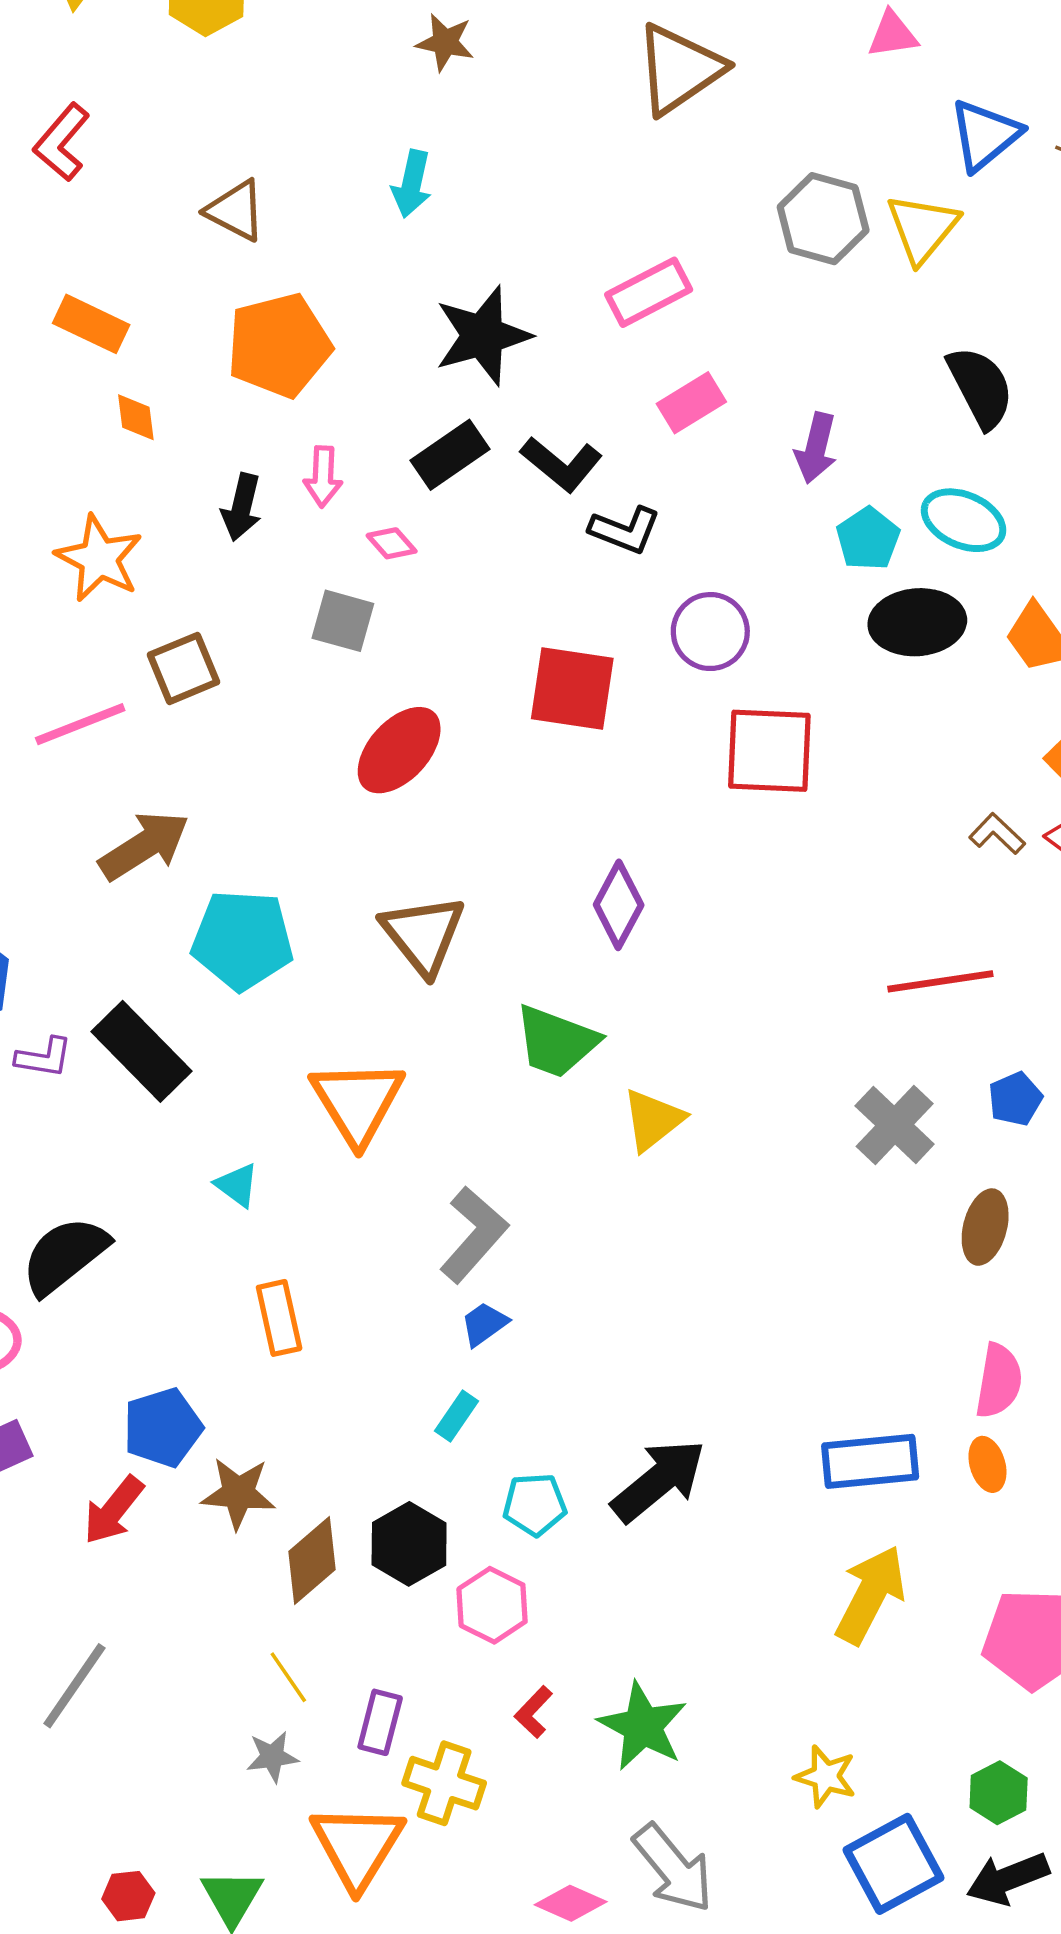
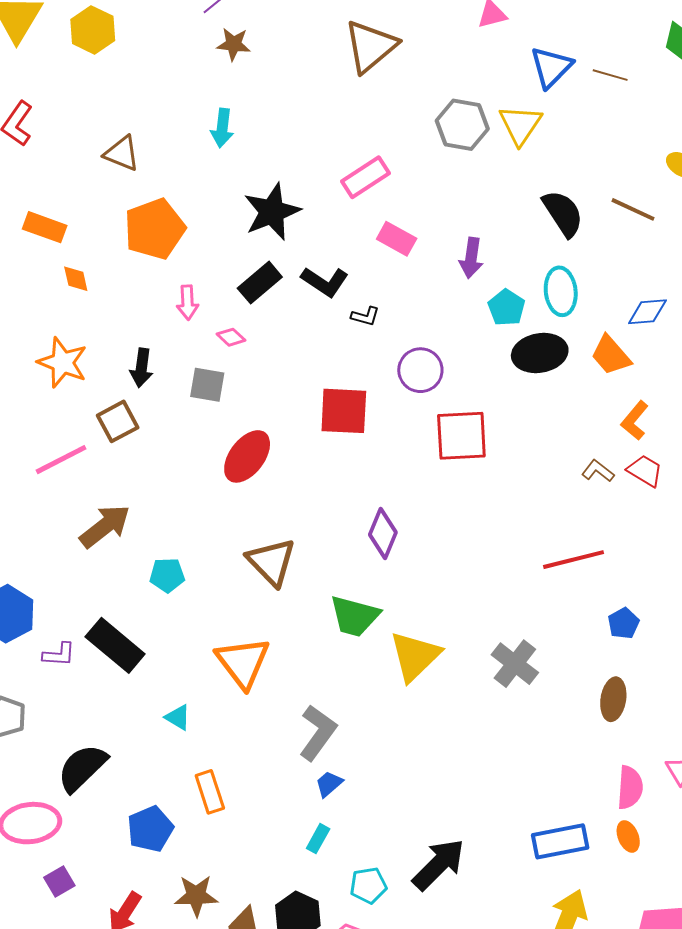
pink rectangle: (691, 403) -> (397, 239), turned 66
black arrow: (242, 507) -> (141, 368), moved
cyan ellipse: (964, 520) -> (561, 291), turned 66
black L-shape: (625, 530) -> (365, 316), size x0.7
cyan pentagon: (242, 940) -> (167, 575), size x0.6
yellow triangle: (653, 1120) -> (415, 656), size x1.4
gray cross: (895, 1125) -> (515, 664), moved
blue pentagon: (163, 1428) -> (150, 829), moved

